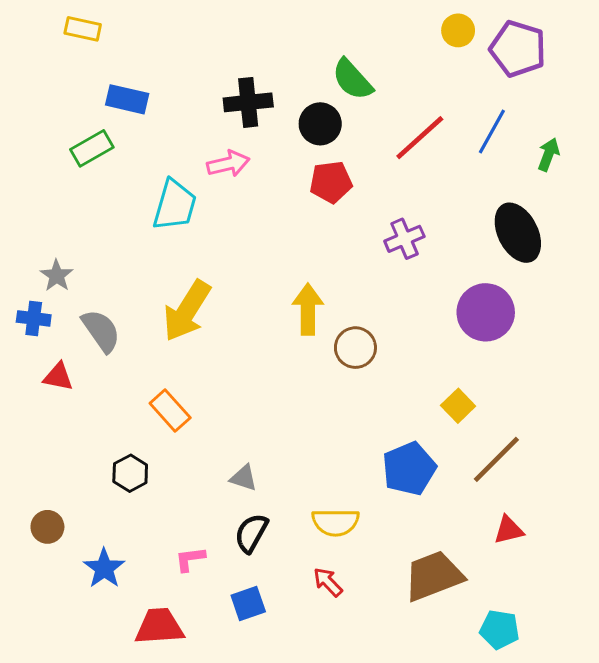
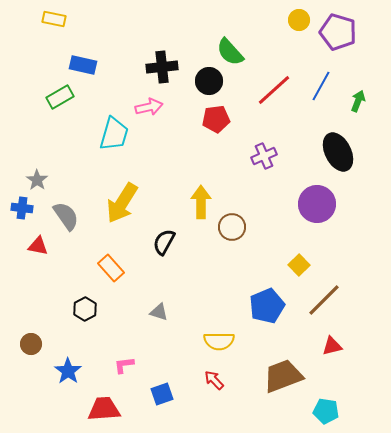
black semicircle: (251, 533) -> (164, 242), moved

